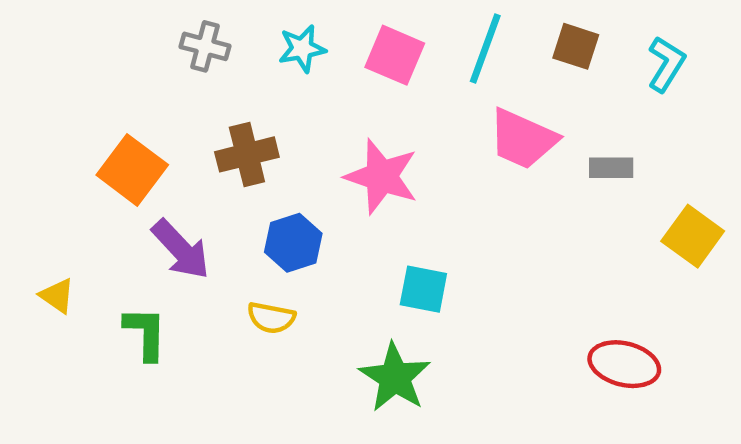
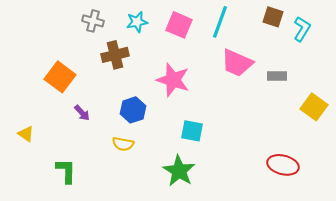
brown square: (576, 46) -> (273, 17), moved
brown cross: (247, 154) -> (115, 55), moved
purple arrow: (181, 249) -> (82, 113), size x0.6
green L-shape: (145, 333) -> (66, 171), moved

